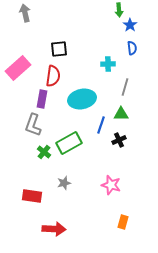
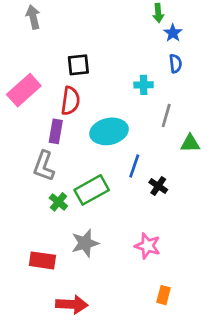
green triangle: (121, 114) -> (190, 143), moved
black cross: (119, 140) -> (158, 186), turned -32
gray star: (64, 183) -> (85, 243), size x1.5

